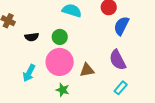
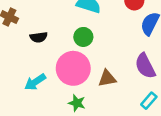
green circle: (60, 37) -> (83, 37), moved
cyan arrow: (29, 73) -> (35, 82), turned 30

